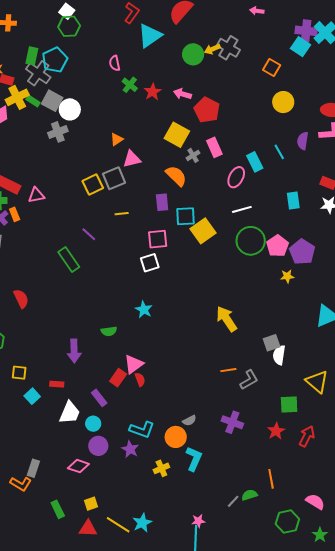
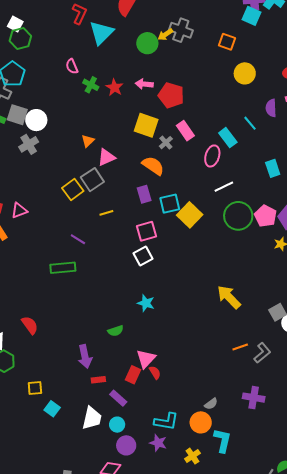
green rectangle: (69, 260) -> (63, 268), turned -50
red semicircle: (21, 299) -> (30, 325), moved
red rectangle: (57, 384) -> (98, 380), moved

